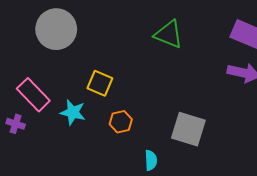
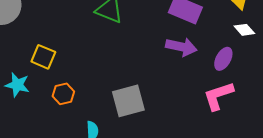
gray square: (188, 129) -> (128, 101), turned -32

